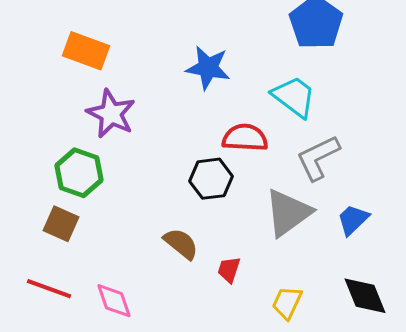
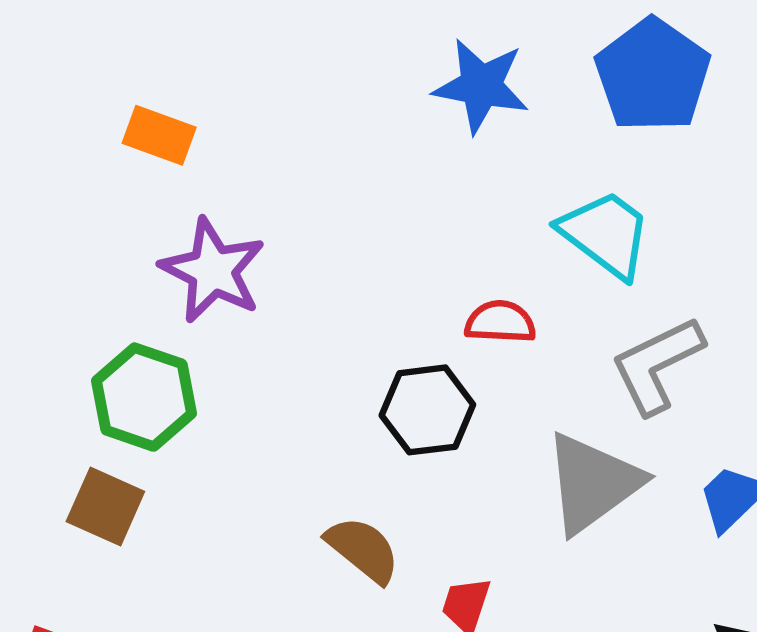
orange rectangle: (86, 51) -> (159, 135), size x0.7
blue star: (208, 68) -> (481, 86), moved
red semicircle: (245, 138) -> (500, 322), size x0.7

